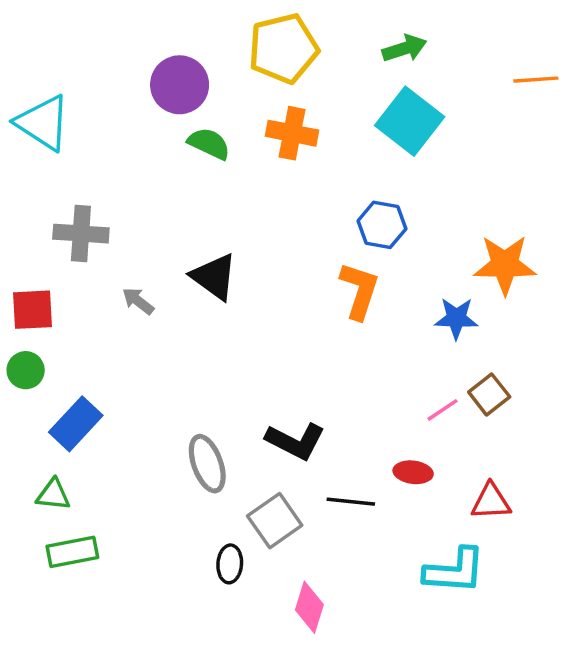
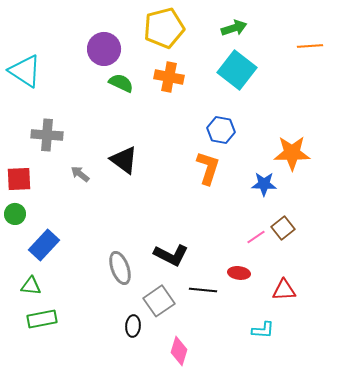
cyan L-shape: (455, 571) -> (263, 330), size x0.6

